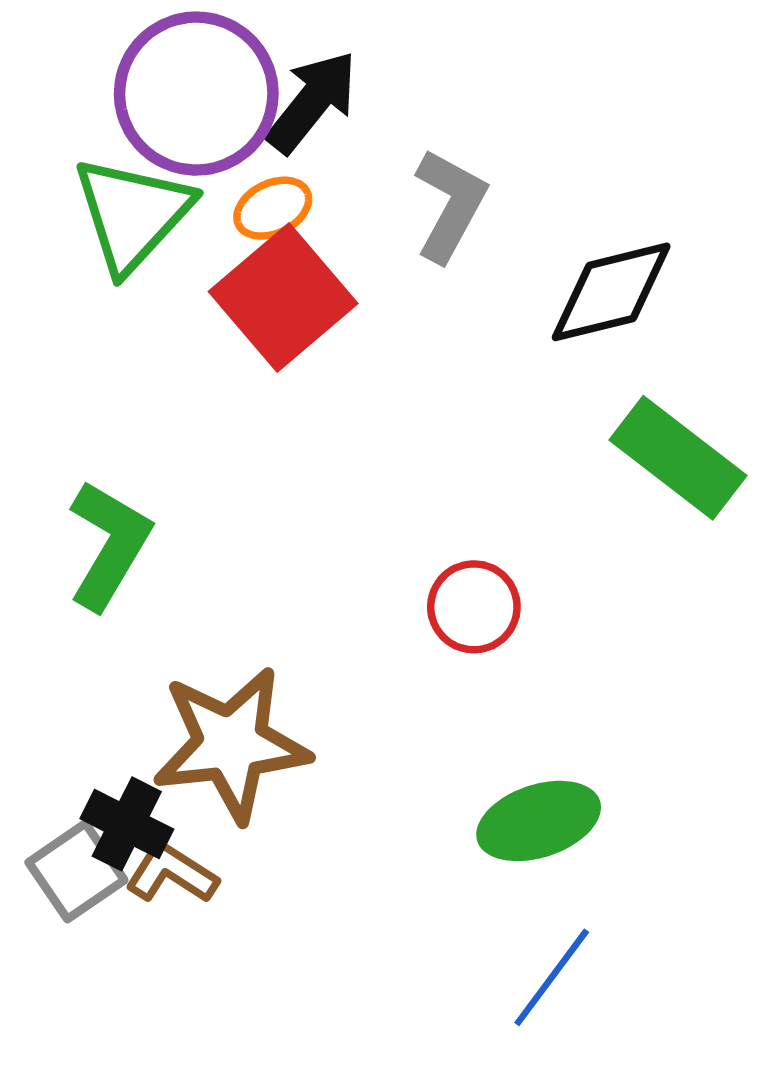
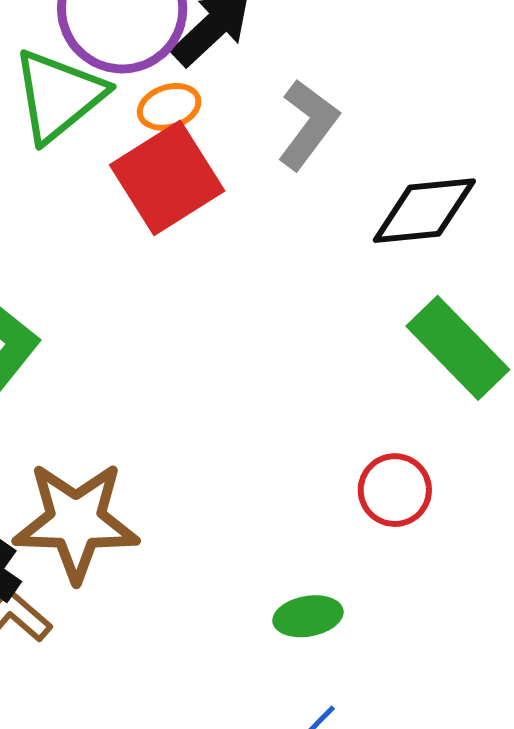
red circle: (474, 607) -> (395, 490), moved
green ellipse: (539, 821) -> (308, 616), size x0.7

